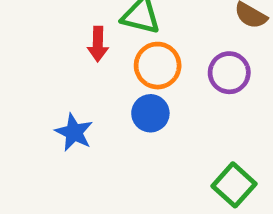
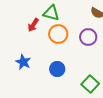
red arrow: (98, 44) -> (33, 25), turned 32
blue circle: (150, 113) -> (57, 69), moved

